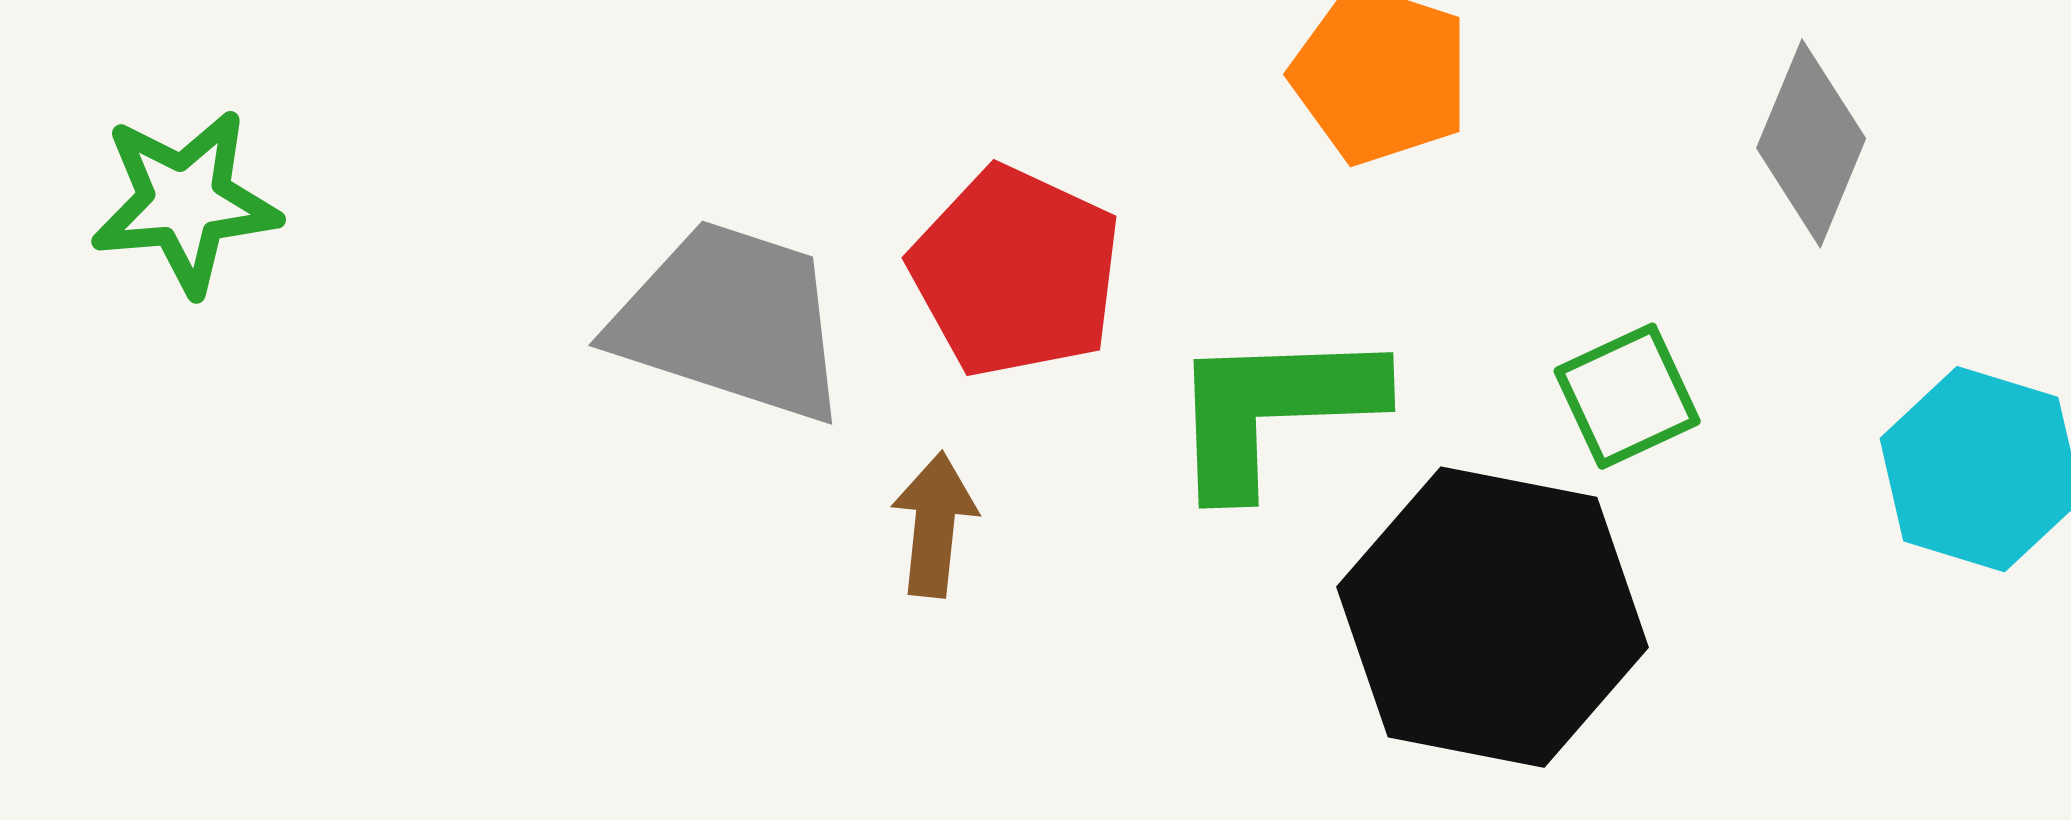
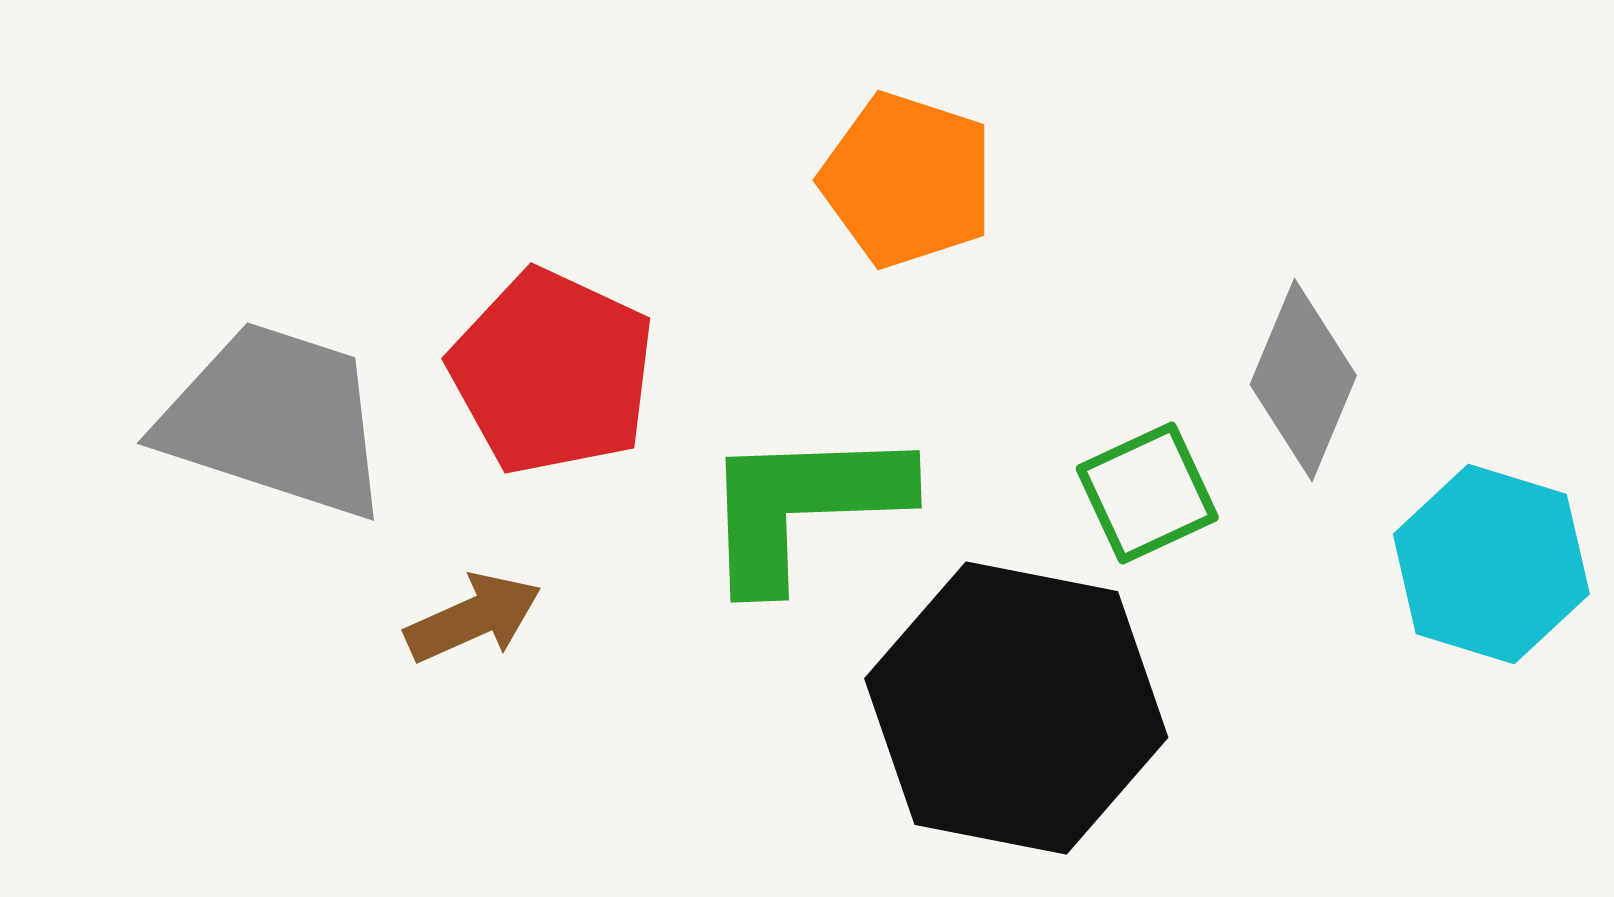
gray diamond: (1811, 143) -> (1303, 380), moved
brown arrow: (934, 525) -> (473, 618), turned 60

